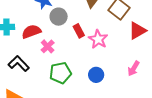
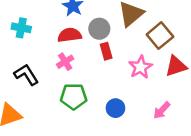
gray circle: (59, 17) -> (99, 29), moved
red semicircle: (31, 32) -> (70, 35), moved
pink star: (98, 39) -> (140, 67), moved

